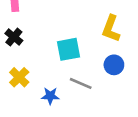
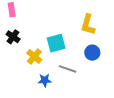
yellow cross: (19, 77) -> (34, 56), moved

